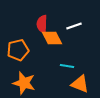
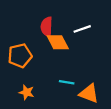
cyan line: (67, 66) -> (67, 82), moved
orange star: (24, 83) -> (27, 92), size x0.6

